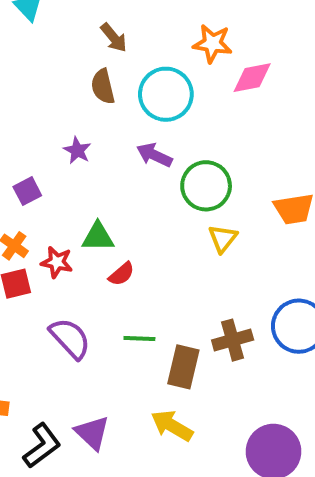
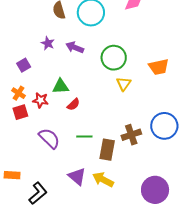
purple arrow: (154, 155) -> (75, 47), moved
purple triangle: (92, 433) -> (77, 176), moved

